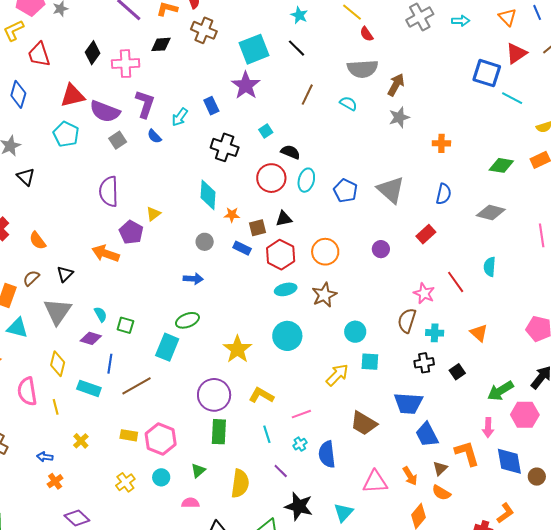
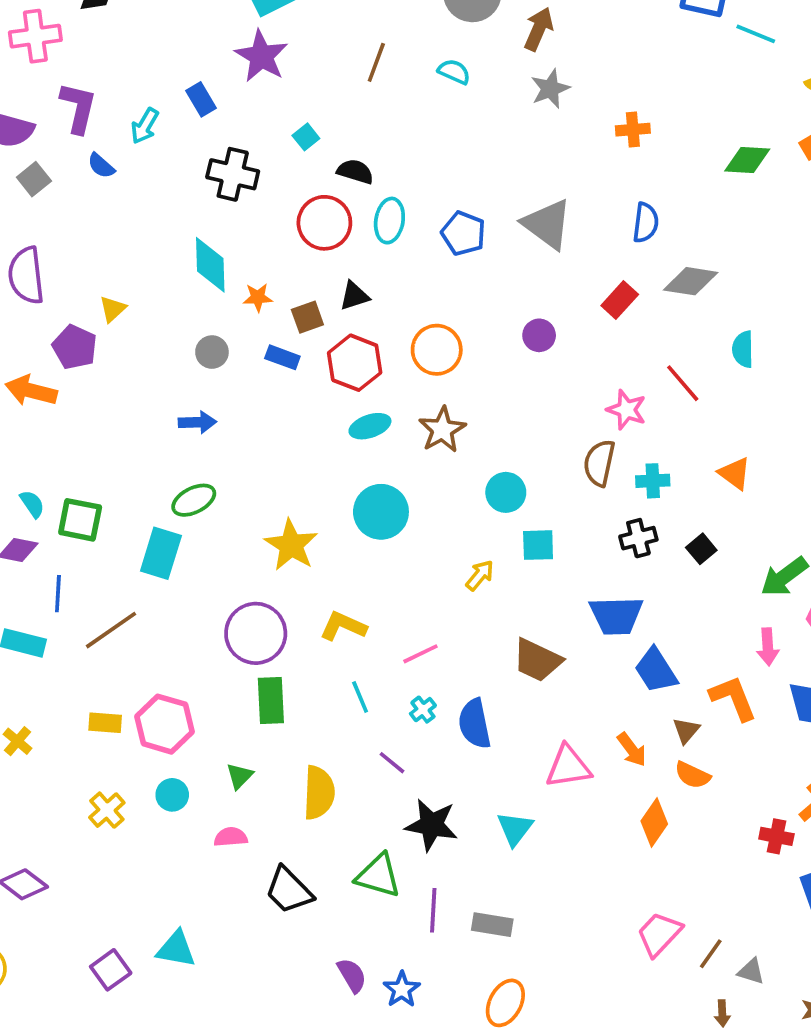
gray diamond: (491, 212) -> (691, 281), moved
green square: (125, 325) -> (80, 520), size x1.4
yellow arrow: (337, 375) -> (480, 575), size x0.7

